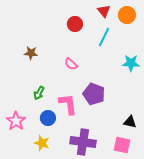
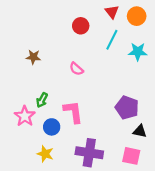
cyan star: (131, 63) -> (138, 52), moved
purple pentagon: (94, 94) -> (127, 108), moved
pink star: (16, 121) -> (25, 116), moved

